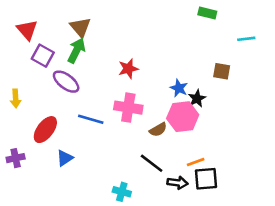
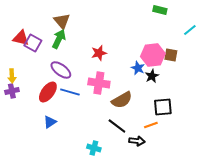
red triangle: (27, 30) -> (21, 38), moved, turned -36
cyan line: (246, 39) -> (190, 30), turned -32
purple ellipse: (66, 82) -> (61, 70), moved
pink hexagon: (183, 117) -> (153, 55), moved
red ellipse: (45, 130) -> (48, 92), moved
brown semicircle: (158, 130) -> (122, 100), size x1.5
purple cross: (16, 158) -> (12, 91), moved
black square: (206, 179) -> (163, 107), moved

